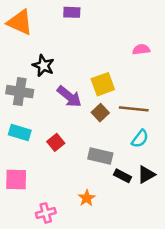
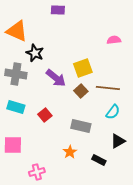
orange triangle: (20, 22) -> (17, 31), moved
black rectangle: (123, 176) -> (99, 160), moved
orange star: (87, 198) -> (70, 152), moved

